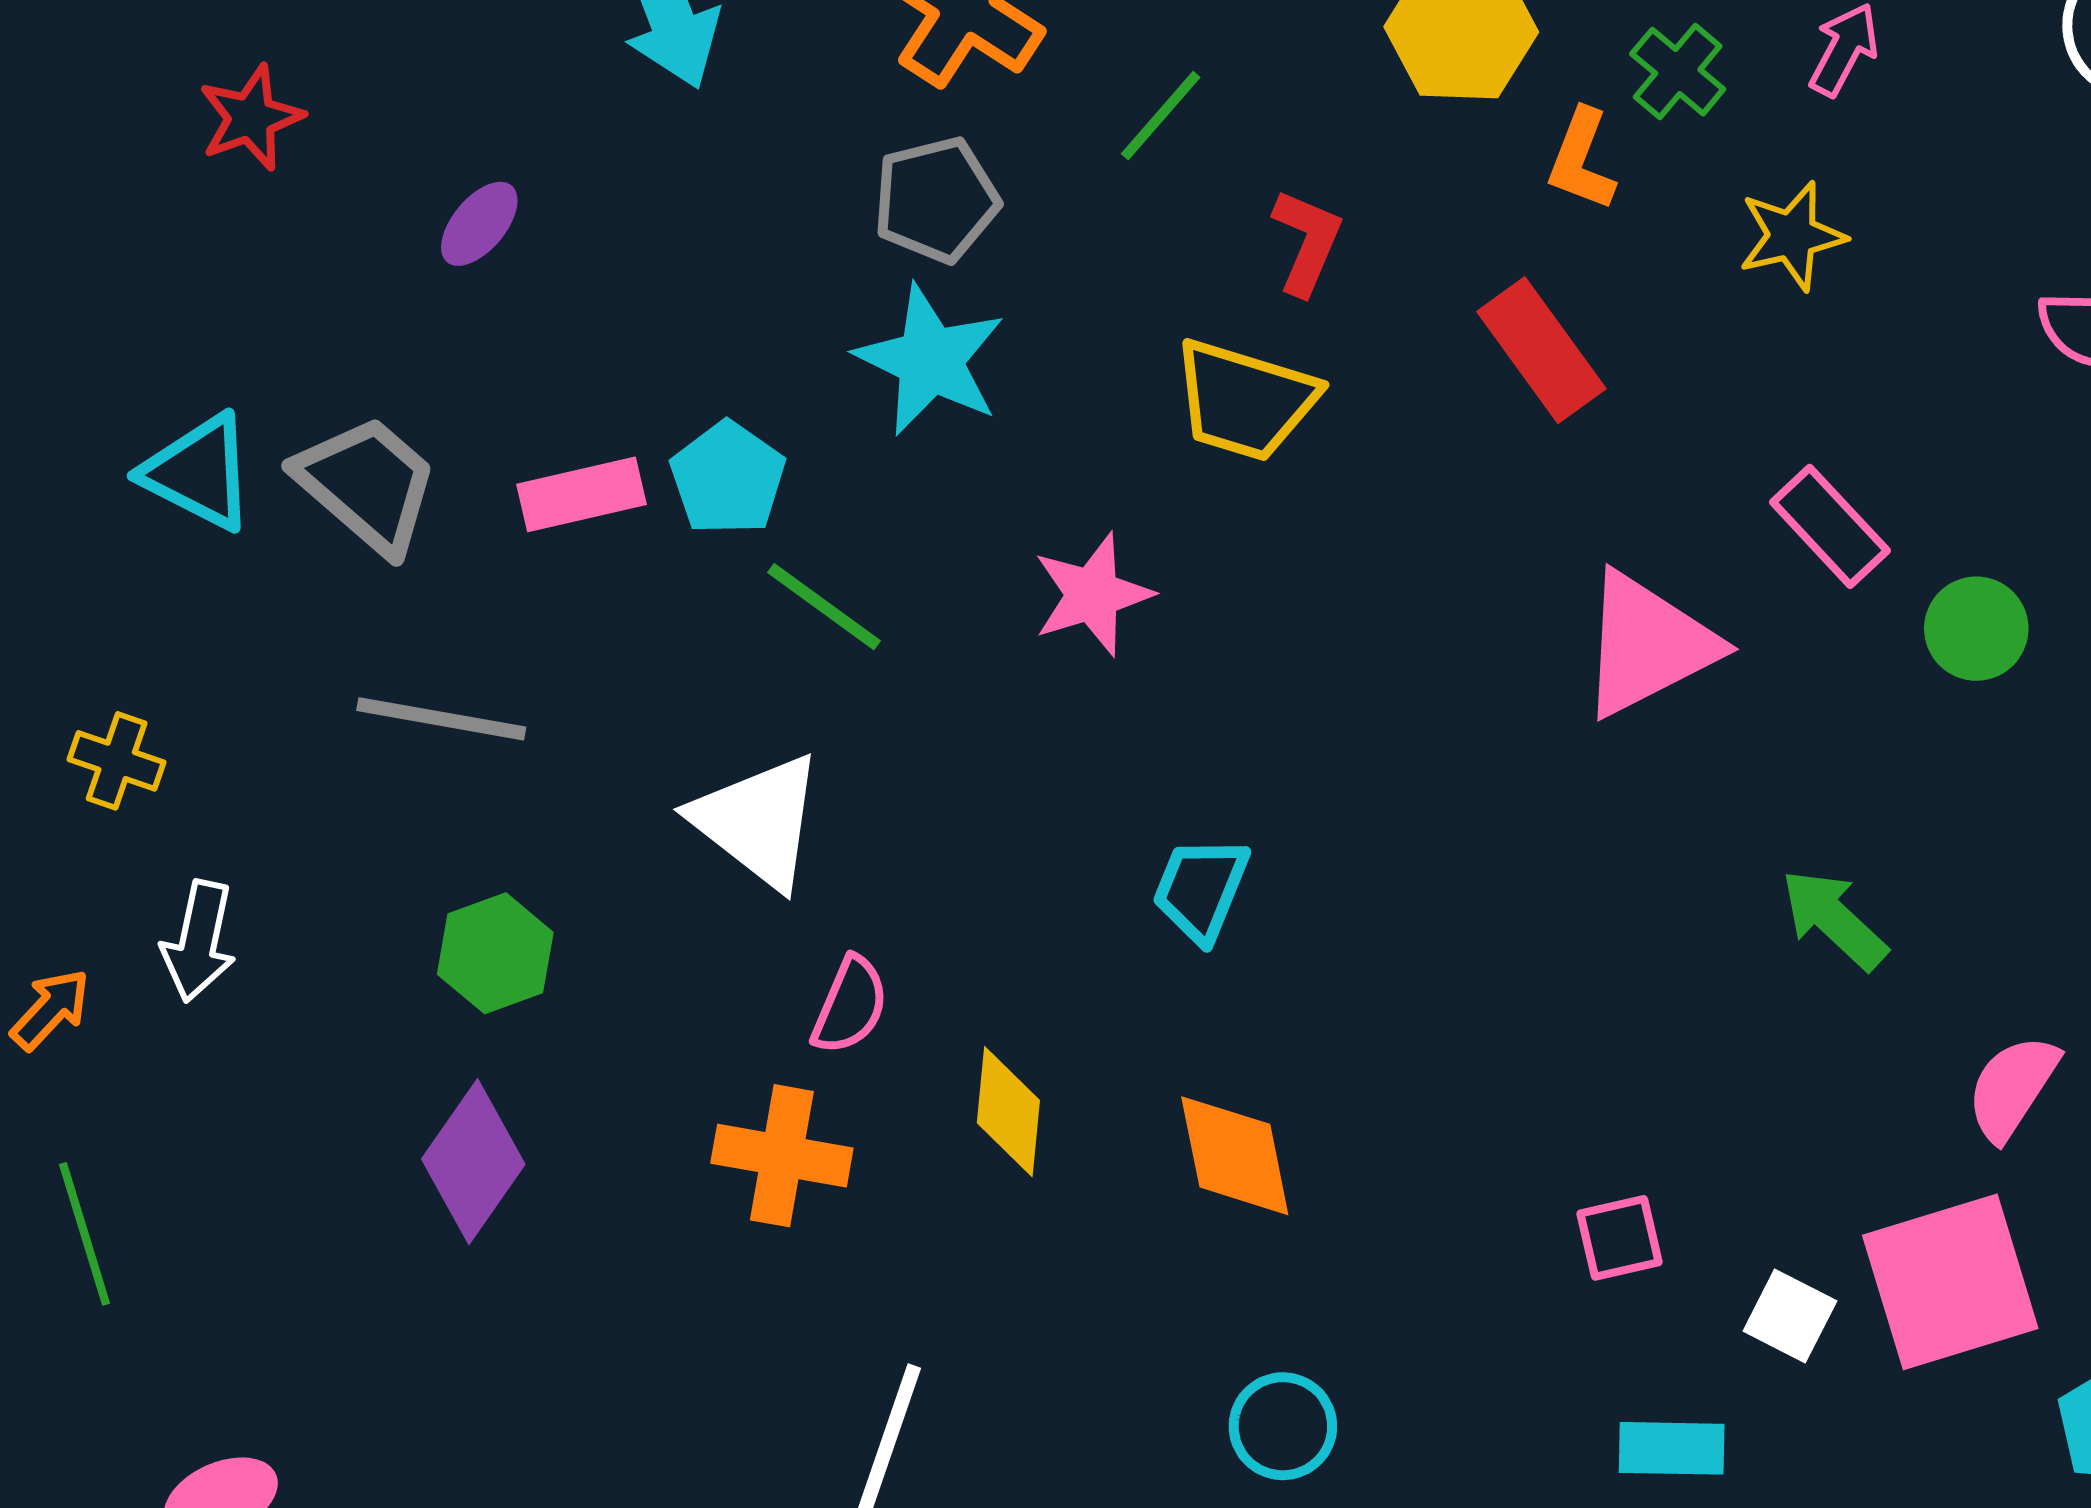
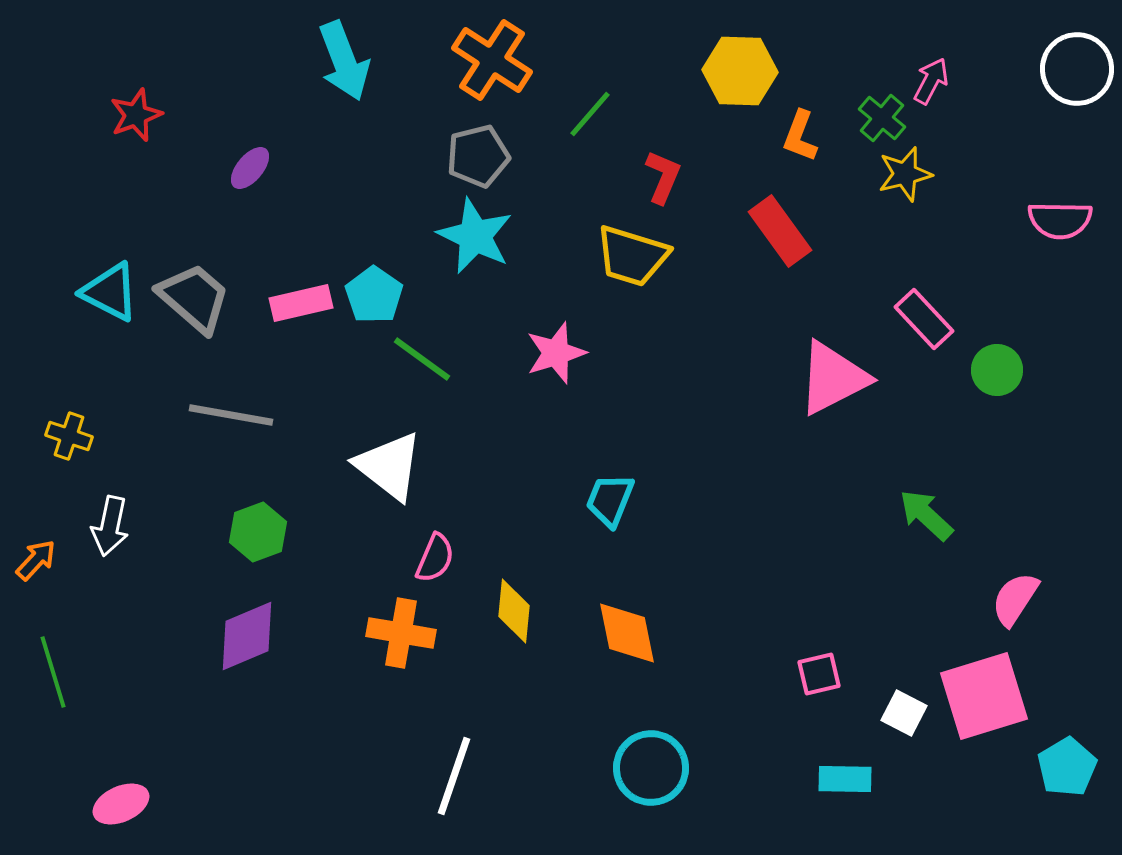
green cross: (1678, 72) -> (882, 118), moved
purple diamond: (473, 1162) -> (247, 636), turned 32
cyan circle: (1283, 1426) -> (651, 768), size x1.4

